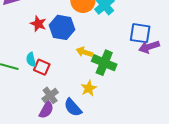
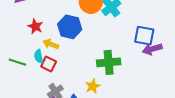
red star: (38, 24) -> (35, 26), moved
yellow arrow: (84, 52) -> (51, 44), moved
green cross: (104, 63) -> (109, 62), turned -30

